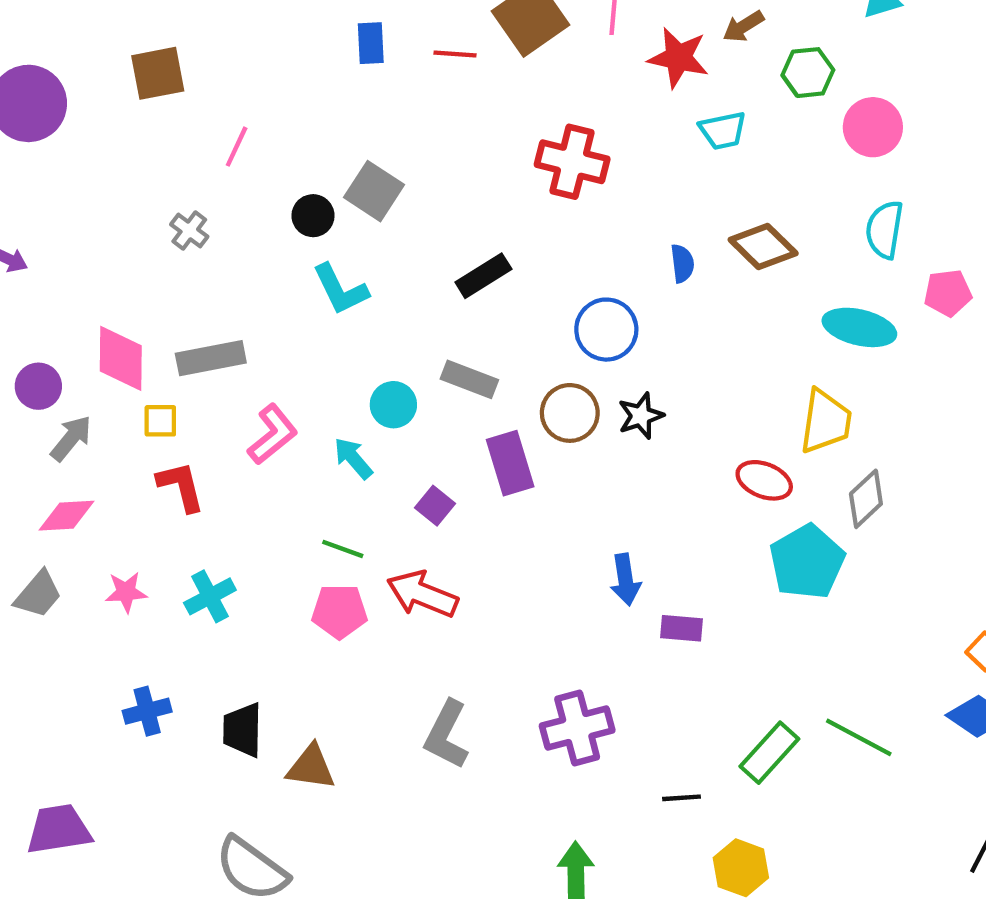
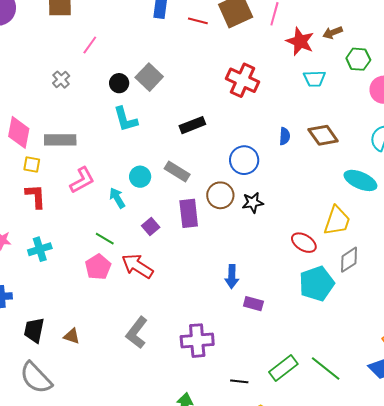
pink pentagon: (339, 611) -> (98, 267), turned 30
black trapezoid: (242, 730) -> (34, 330), moved
brown triangle: (311, 767) -> (72, 336), size x0.7

